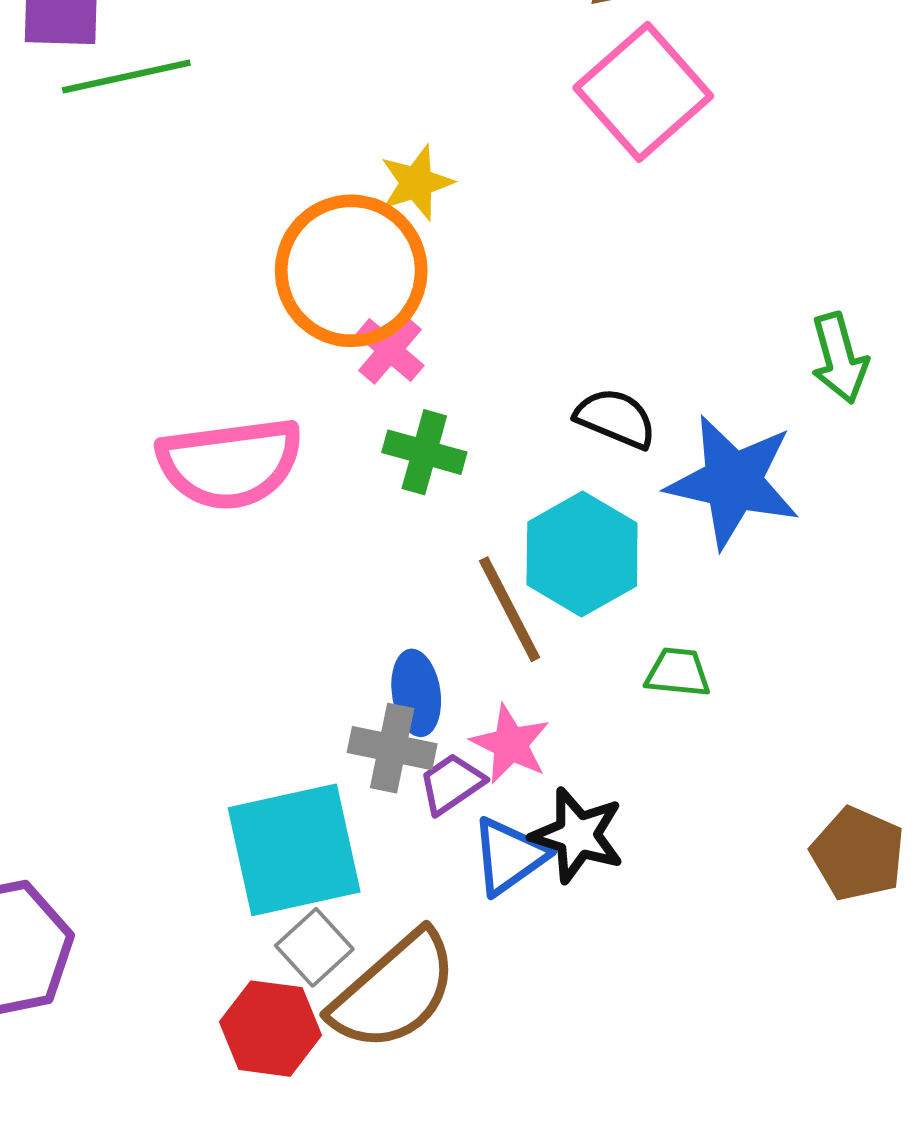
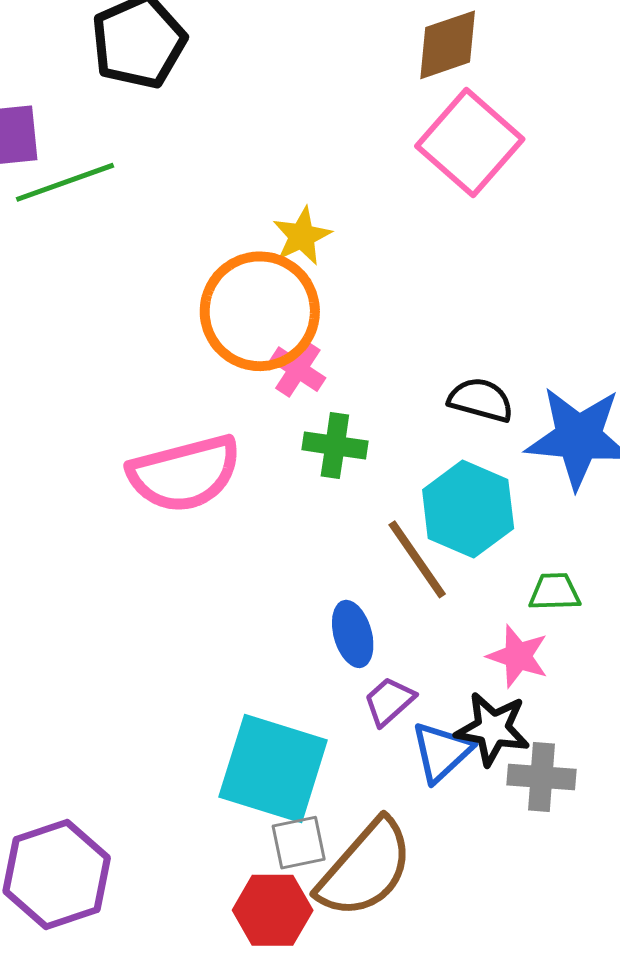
pink star: (510, 744) -> (518, 656), moved
gray cross: (392, 748) -> (541, 777), moved
cyan square: (294, 850) -> (273, 769), turned 37
gray square: (314, 947) -> (299, 843), turned 38

